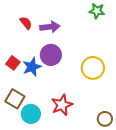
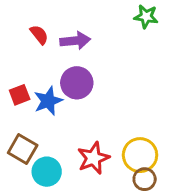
red square: (13, 63) -> (20, 95), turned 32
yellow circle: (93, 68) -> (140, 155), moved
brown circle: (105, 119) -> (145, 179), moved

